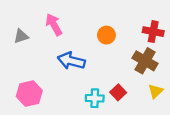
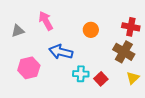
pink hexagon: (29, 94) -> (29, 68), moved
cyan cross: (95, 98) -> (81, 74), moved

